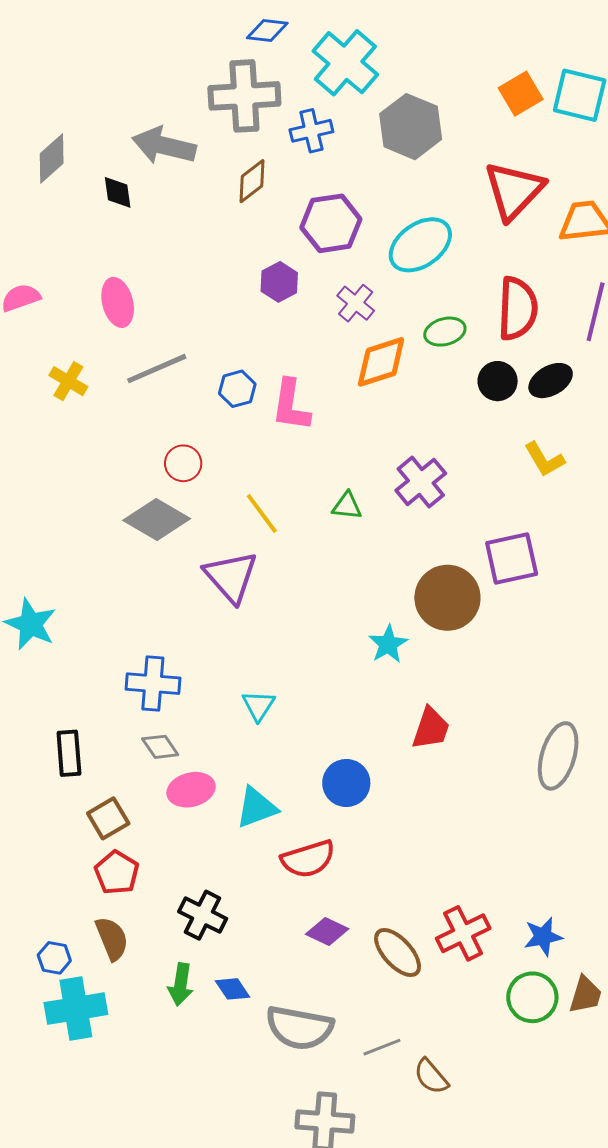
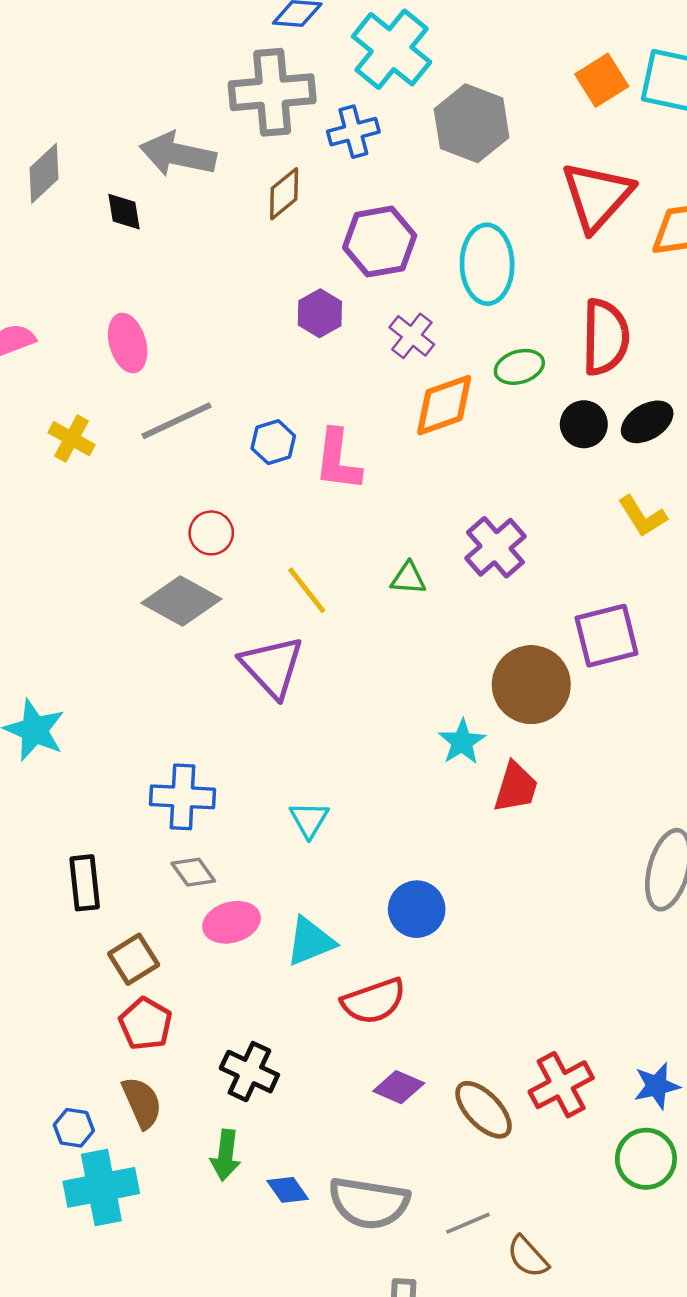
cyan ellipse: (420, 245) -> (487, 264), turned -54
red trapezoid: (431, 728) -> (516, 787), moved
blue diamond: (232, 989) -> (288, 1190), moved

